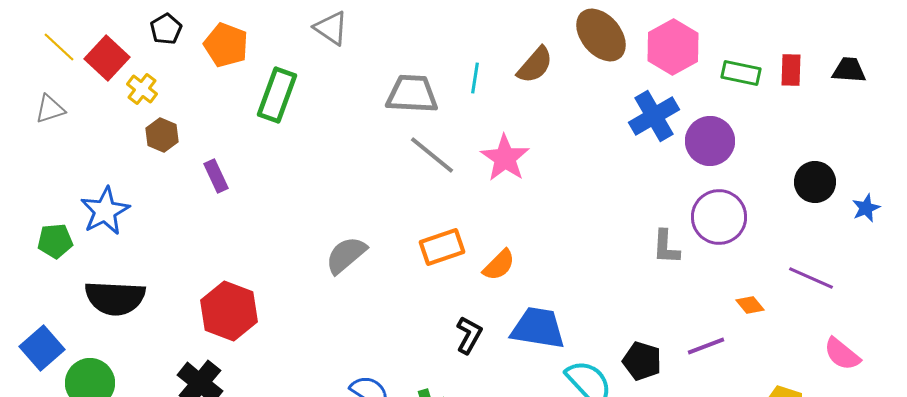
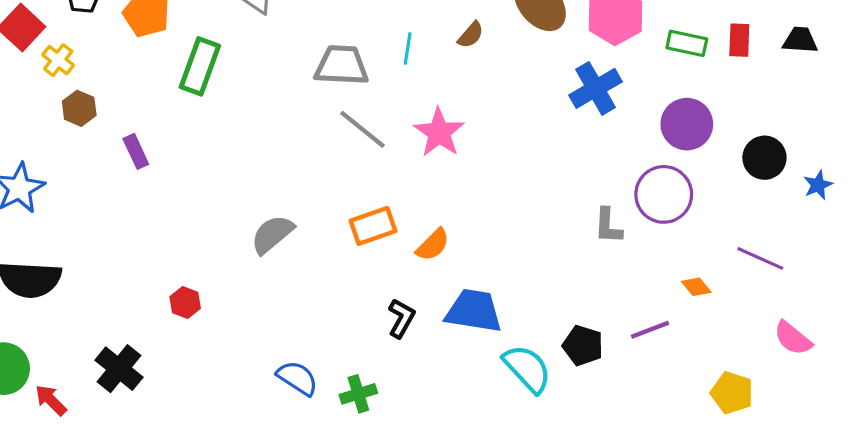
brown semicircle: (535, 65) -> (471, 35), size x0.7
purple circle: (710, 141) -> (687, 124), moved
red hexagon: (229, 311) -> (185, 303), moved, size x0.5

